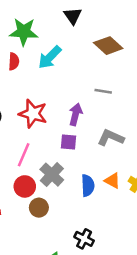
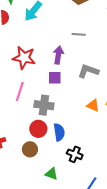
gray cross: (52, 175) -> (44, 105), turned -30
blue semicircle: (88, 185) -> (59, 132), moved
red circle: (25, 186) -> (38, 129), moved
brown circle: (39, 208) -> (30, 149), moved

